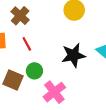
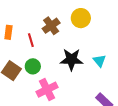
brown cross: (20, 16) -> (51, 26), moved

